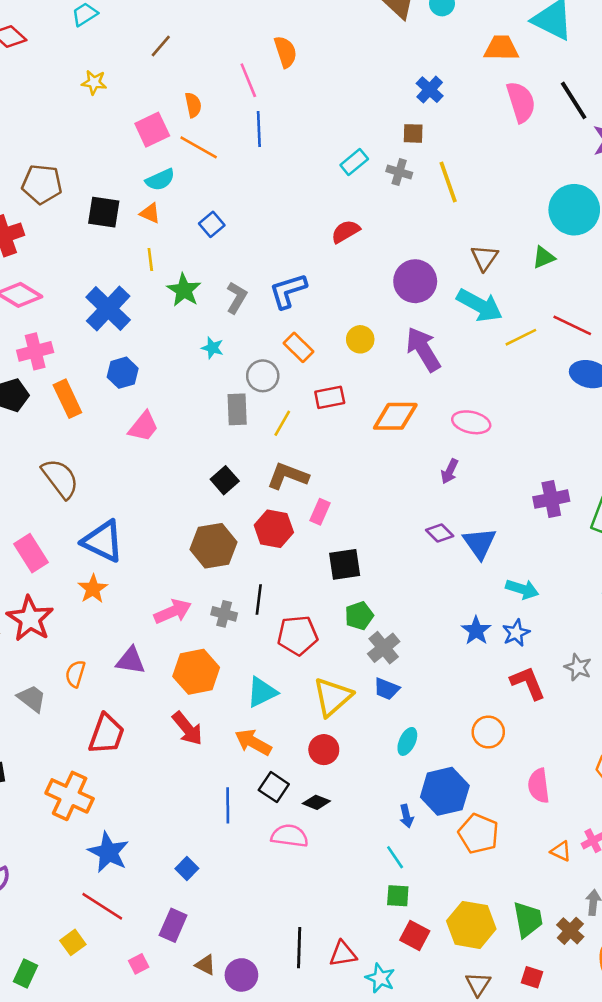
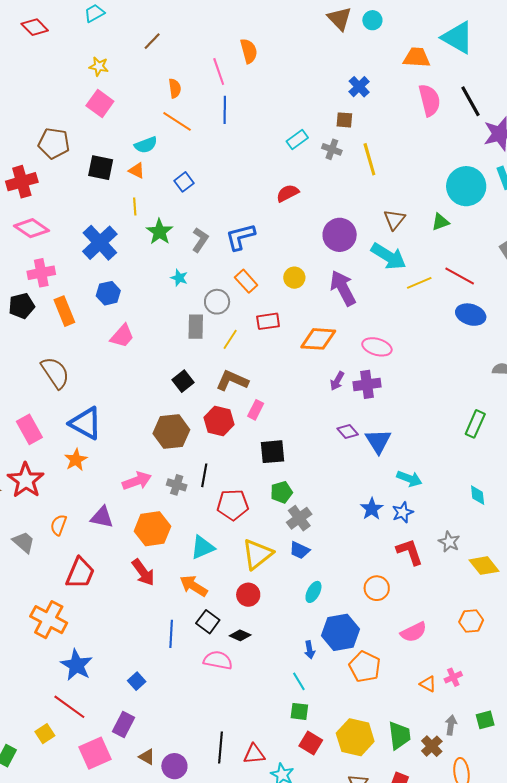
pink square: (152, 130) -> (100, 104), moved, turned -32
purple arrow: (450, 471) -> (337, 381), moved
purple cross: (551, 499) -> (367, 384), moved
pink semicircle: (539, 786) -> (414, 632), turned -112
pink square: (139, 964) -> (95, 753), size x2.0

